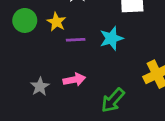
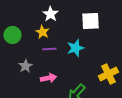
yellow star: (56, 22) -> (42, 32), moved
gray star: (40, 86) -> (25, 66), moved

